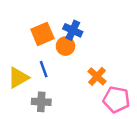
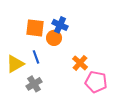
orange square: (42, 34) -> (35, 28), turned 30
gray cross: (41, 102) -> (34, 84), turned -35

